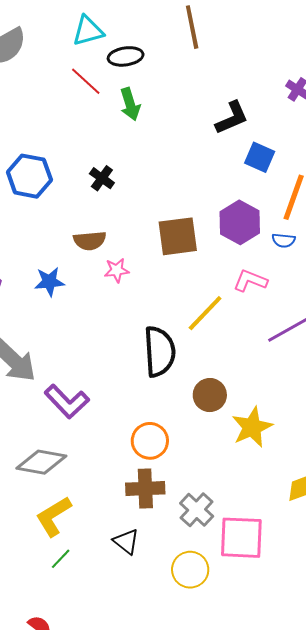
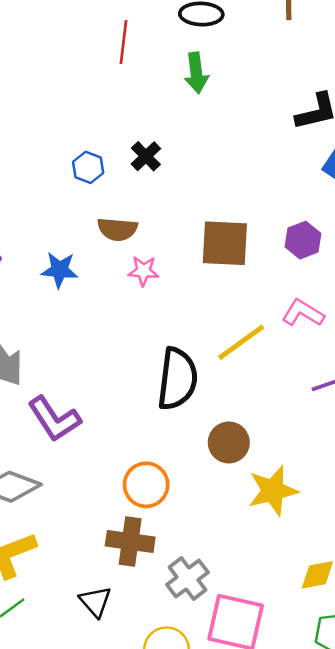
red line: (86, 81) -> (124, 42), moved, turned 44
blue hexagon: (29, 176) -> (88, 167), moved, size x0.6
purple hexagon: (240, 222) -> (303, 240), size x0.7

